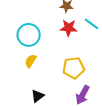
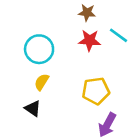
black triangle: (38, 96) -> (33, 108), moved, turned -48

